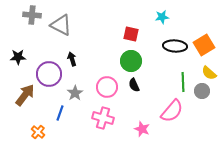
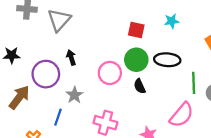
cyan star: (162, 17) -> (172, 21), moved
gray triangle: (61, 25) -> (59, 20), turned 45
black ellipse: (175, 46) -> (167, 60), moved
pink circle: (107, 87) -> (110, 73), moved

